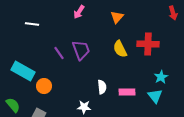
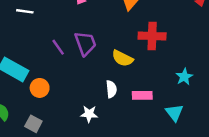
red cross: (148, 44) -> (152, 36), moved
yellow semicircle: (120, 49) -> (122, 58), moved, turned -36
cyan triangle: (155, 96) -> (174, 113), moved

